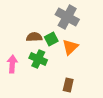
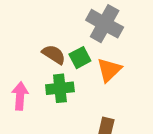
brown semicircle: (34, 37) -> (54, 54), turned 35
green cross: (38, 59) -> (60, 88), turned -30

